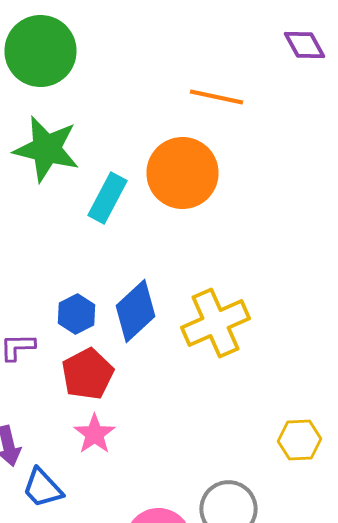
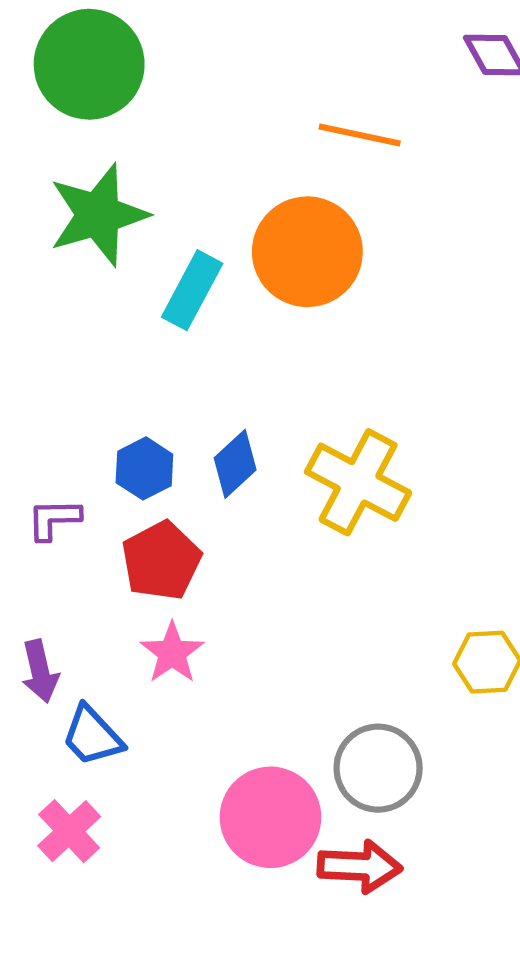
green star: (46, 149) -> (98, 215), turned -30
blue diamond: (136, 311) -> (235, 464), size x0.7
yellow cross: (216, 323) -> (358, 482), turned -38

